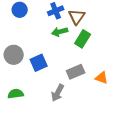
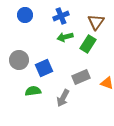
brown triangle: (77, 17) -> (96, 22), moved
green semicircle: (16, 94) -> (33, 91), moved

